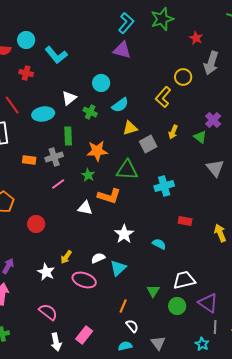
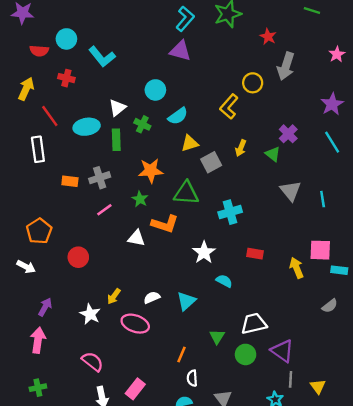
green rectangle: (68, 136) -> (116, 140), moved
white star: (124, 234) -> (204, 252), moved
cyan triangle: (118, 268) -> (186, 301), moved
white semicircle: (132, 326) -> (192, 378), turned -144

